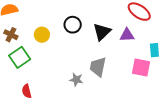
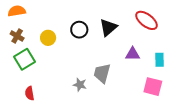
black triangle: (102, 32) -> (108, 27), moved
purple triangle: (127, 35) -> (133, 54), moved
pink square: (141, 68) -> (153, 87), moved

